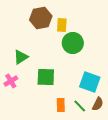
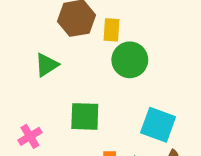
green triangle: (21, 57) -> (47, 65), moved
pink cross: (11, 81) -> (30, 136), moved

